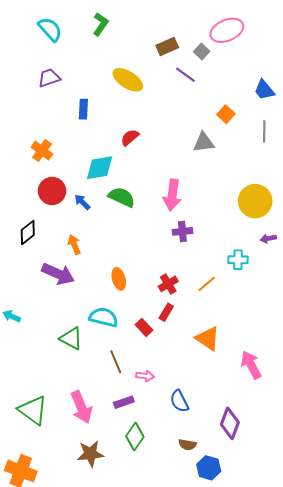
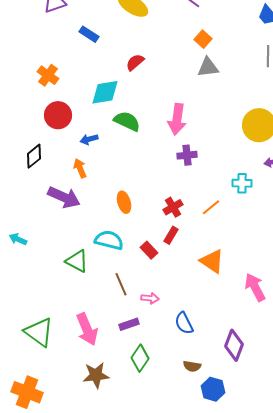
blue rectangle: (83, 109) -> (89, 34), turned -60
orange square: (226, 114) -> (203, 39), moved
blue arrow: (82, 202) -> (89, 139), moved, turned -60

